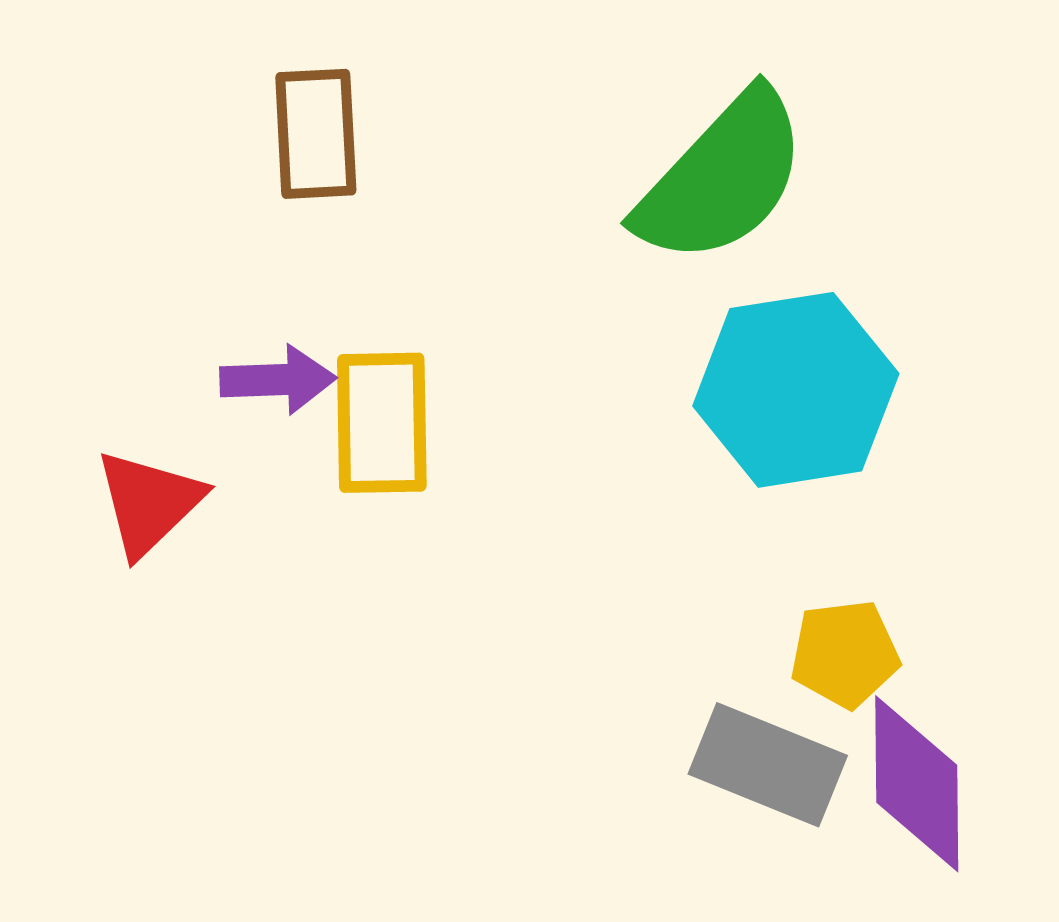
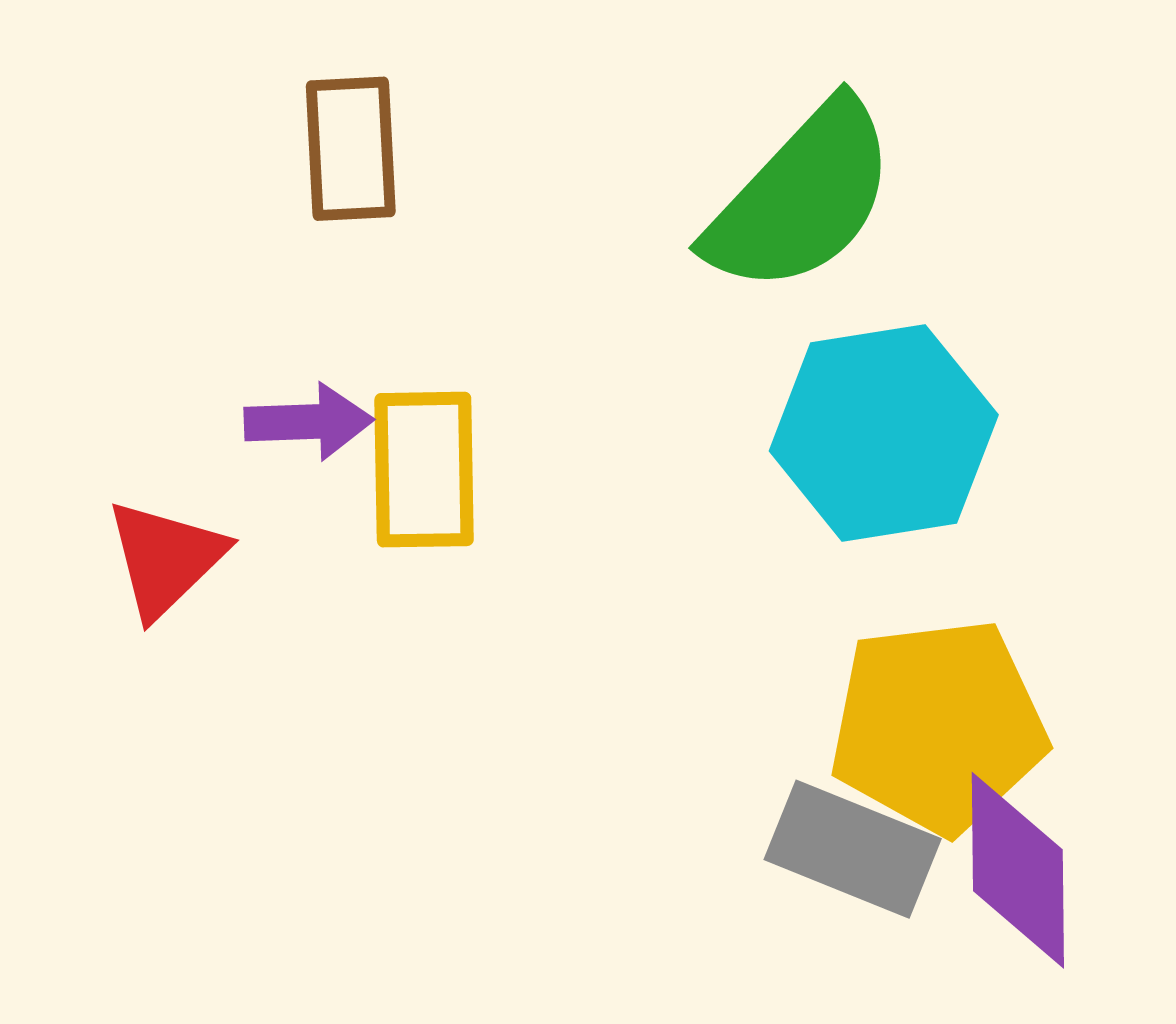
yellow pentagon: (845, 654) -> (938, 726), size x1.8

